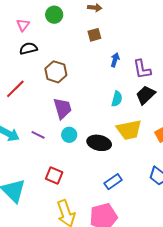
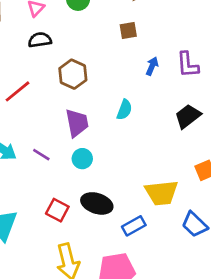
purple L-shape: (142, 69) -> (188, 65), moved
cyan semicircle: (117, 99) -> (124, 110), moved
yellow trapezoid: (129, 130) -> (162, 193), moved
black ellipse: (99, 143) -> (97, 203), moved

